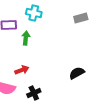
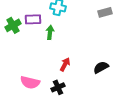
red arrow: (22, 70) -> (65, 64), moved, turned -40

